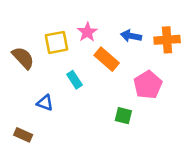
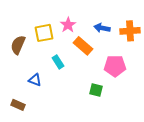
brown semicircle: (23, 58) -> (18, 45), turned -114
pink pentagon: (148, 85) -> (115, 66), turned 30

